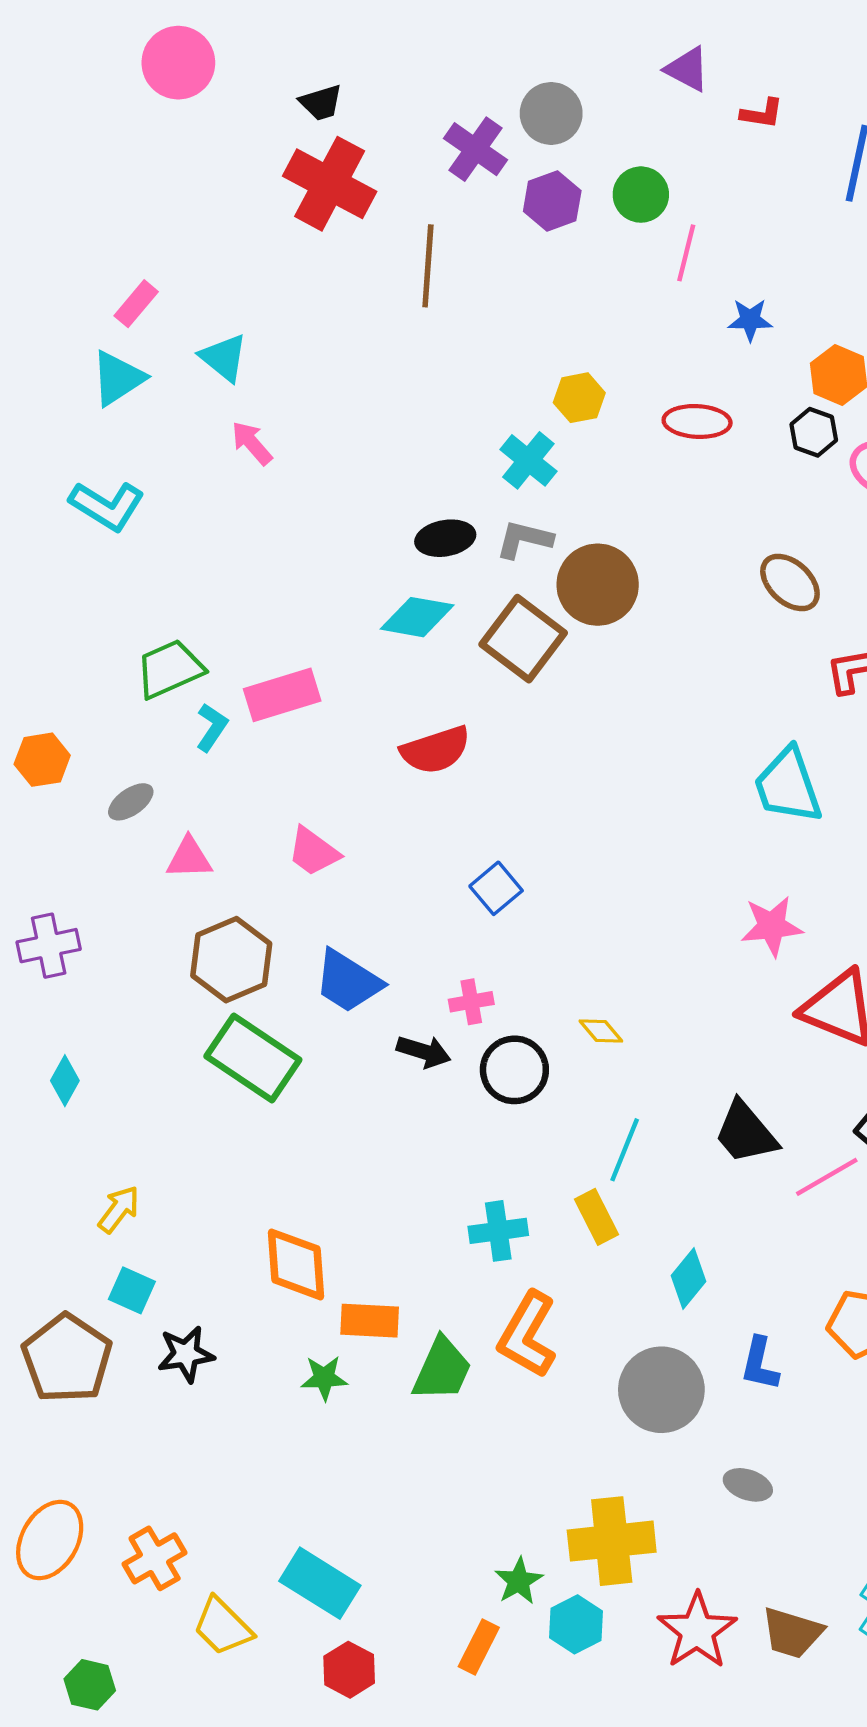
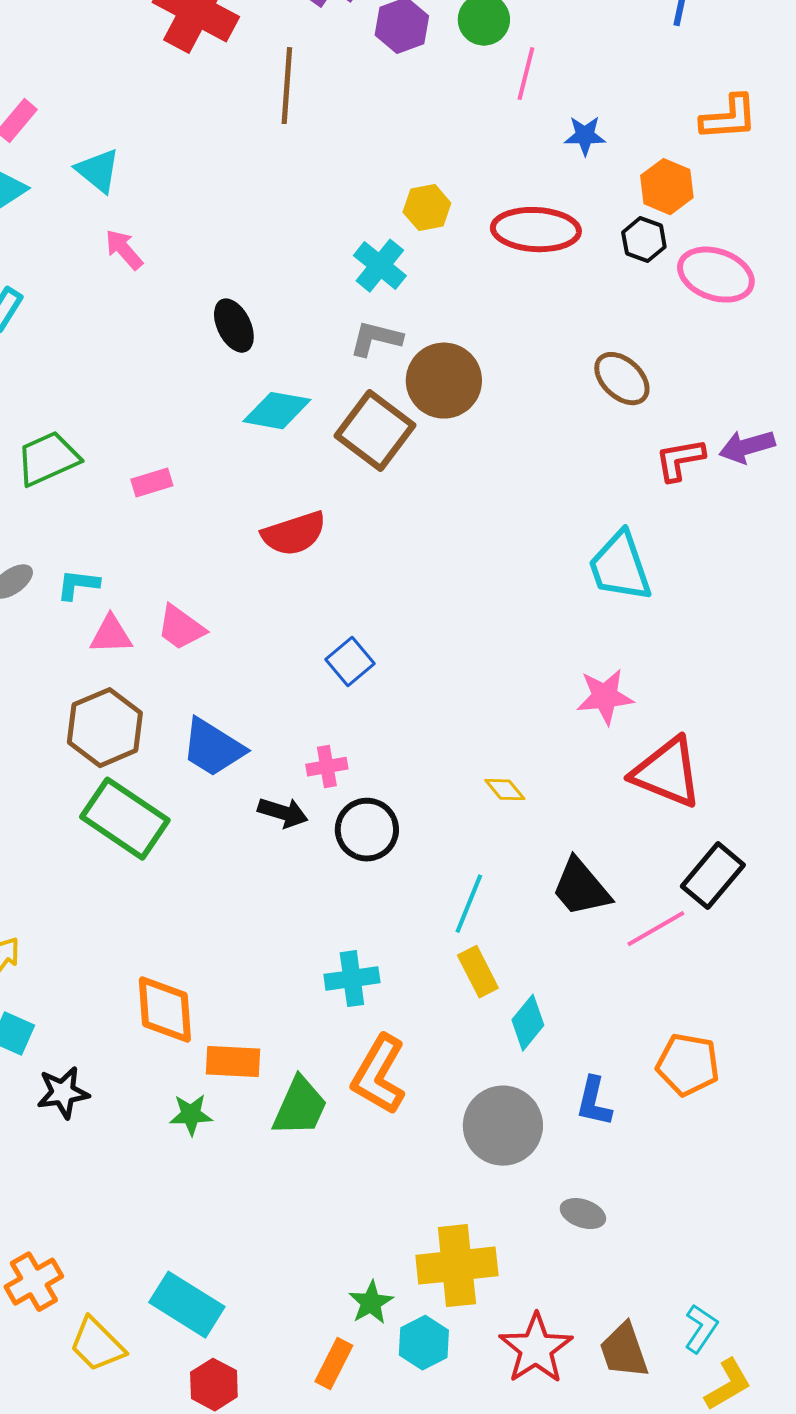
red ellipse: (697, 421) -> (536, 230), size x1.4
black ellipse: (445, 538) -> (234, 326), moved, turned 74
pink rectangle: (282, 695) -> (152, 483), size x0.6
cyan L-shape: (212, 727) -> (78, 585), moved, turned -117
pink triangle: (189, 858) -> (111, 635), moved
yellow diamond: (601, 1031) -> (505, 790), moved
yellow rectangle: (597, 1217) -> (478, 972), moved
brown trapezoid: (792, 1633) -> (624, 1351), turned 54

